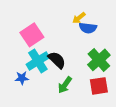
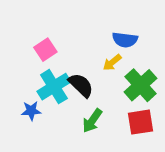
yellow arrow: (79, 18) -> (112, 62), moved
pink square: (32, 35) -> (45, 50), size x0.7

